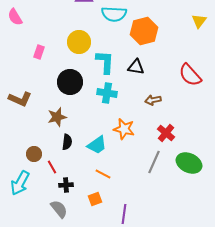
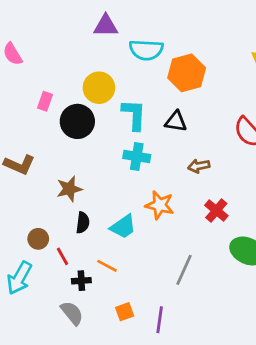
black circle: (70, 82) -> (77, 121), moved
gray line: (154, 162) -> (184, 270), moved
orange line: (103, 174) -> (107, 266), moved
orange square: (95, 199) -> (125, 312), moved

